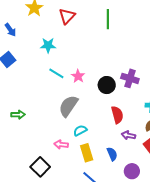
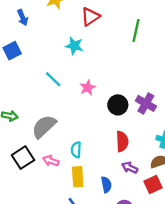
cyan star: (48, 45) -> (74, 46), moved
cyan line: (56, 73) -> (53, 79), moved
gray semicircle: (68, 106) -> (44, 126), moved
cyan semicircle: (80, 130) -> (76, 150), turned -72
black square: (40, 167) -> (23, 158), moved

